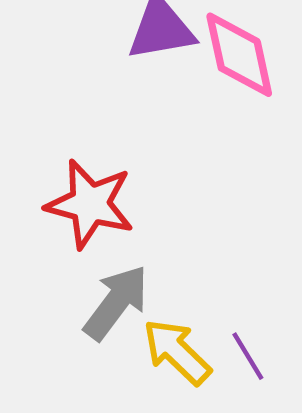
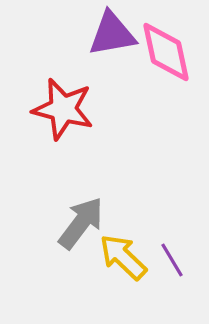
red star: (90, 204) -> (63, 109), moved

